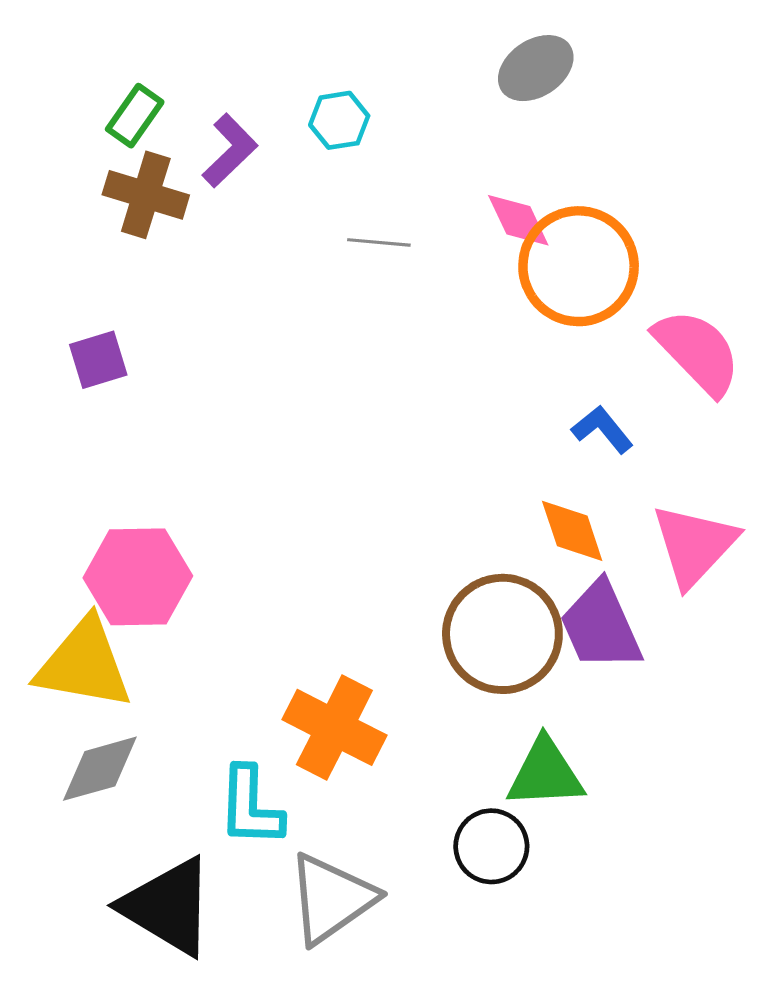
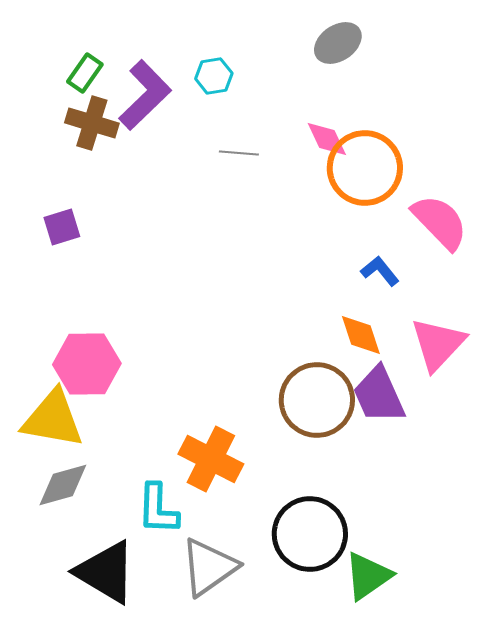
purple L-shape: (230, 150) -> (145, 95), size x1.5
green triangle: (545, 773) -> (368, 576), moved, turned -32
black circle: (491, 846) -> (310, 534), size x1.6

